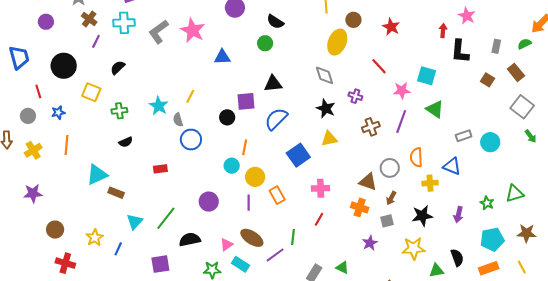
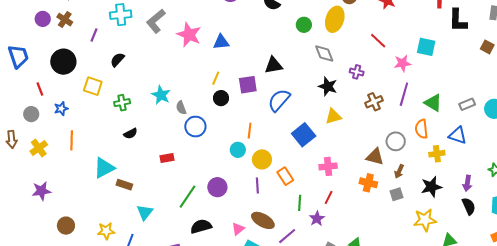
brown cross: (89, 19) -> (65, 20), moved
pink star: (193, 30) -> (189, 35), moved
green circle: (265, 43) -> (304, 25), moved
yellow line: (190, 96) -> (216, 78), moved
green triangle: (435, 109) -> (433, 103), moved
black circle: (227, 117) -> (221, 98), moved
green line: (166, 218) -> (188, 197), moved
green line: (293, 237) -> (300, 203), moved
yellow star: (95, 238) -> (106, 231), turned 30
purple star: (370, 243) -> (317, 219), moved
black semicircle: (457, 258) -> (469, 206), moved

